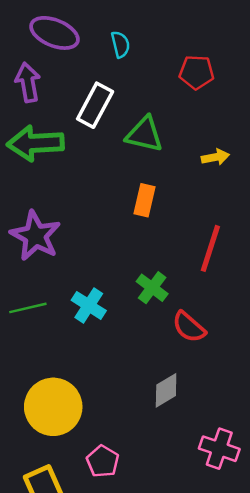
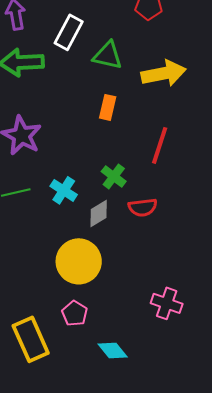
yellow arrow: (215, 157) -> (164, 73), size x2.0
red semicircle: (189, 327) -> (143, 207), turned -48
gray diamond: (166, 390) -> (99, 213), moved
yellow circle: (53, 407) -> (79, 261), moved

